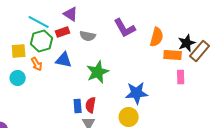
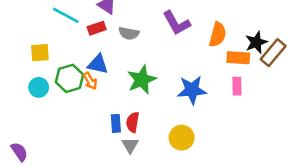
green hexagon: (42, 41) -> (70, 78), moved
orange arrow: (37, 64) -> (90, 81), moved
pink rectangle: (181, 77) -> (237, 86), moved
blue star: (137, 93) -> (192, 90), moved

